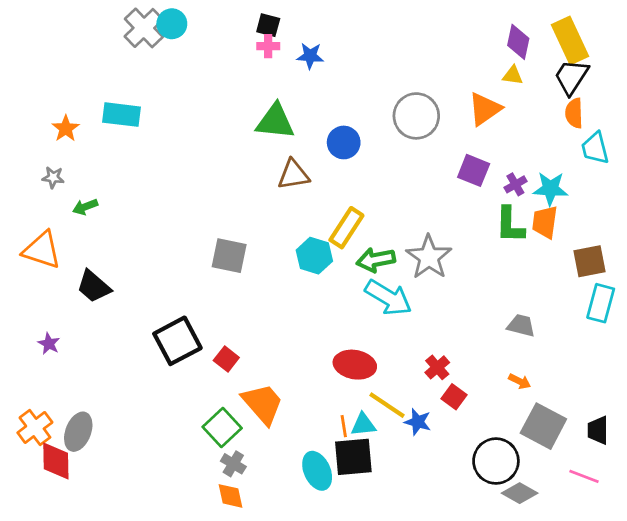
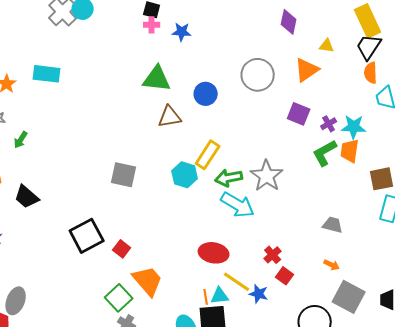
purple diamond: (518, 42) -> (289, 22), moved
green arrow: (85, 207) -> (21, 140), turned -36
green L-shape: (510, 225) -> (325, 153), turned 60

